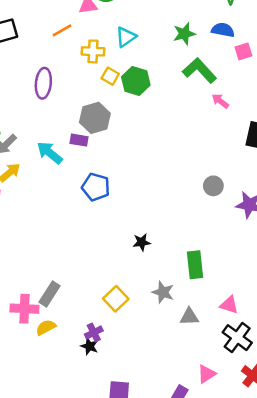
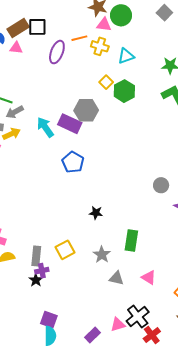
yellow cross: (93, 51) -> (100, 46), moved
purple ellipse: (43, 83) -> (57, 52), moved
purple rectangle: (79, 140) -> (70, 124), size x1.6
gray rectangle: (49, 294) -> (36, 256), moved, turned -42
black cross: (237, 338) -> (138, 317), moved

